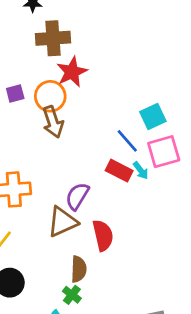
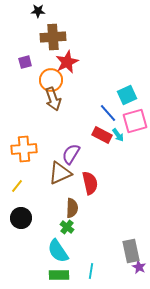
purple square: (15, 94) -> (25, 62), moved

